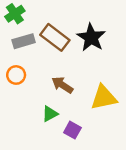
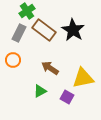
green cross: (15, 14) -> (27, 11), moved
gray rectangle: (24, 41) -> (19, 33), turned -48
purple square: (72, 130) -> (67, 97), moved

